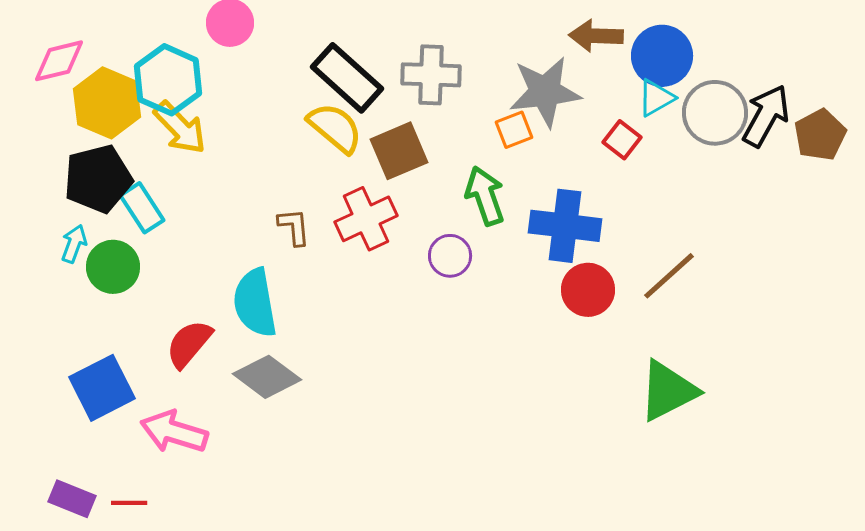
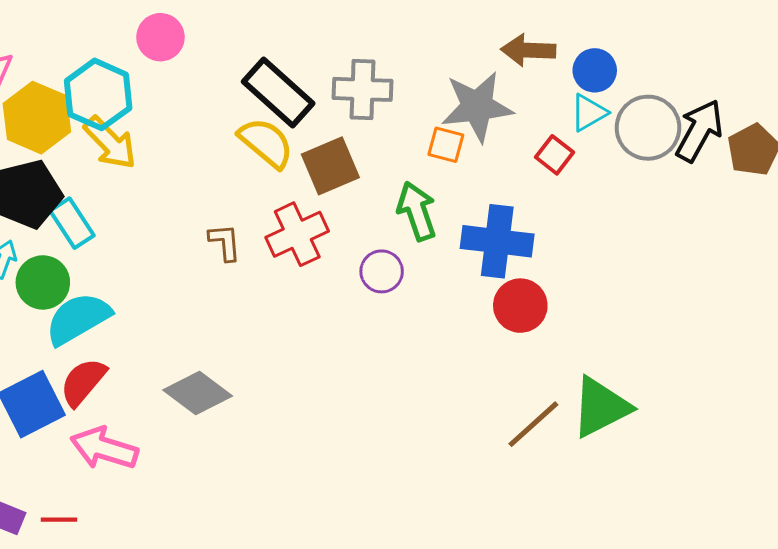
blue circle: (662, 56) -> (595, 70), size x0.7
orange square: (514, 130) -> (446, 145), turned 36
brown line: (669, 276) -> (533, 424), moved
cyan semicircle: (255, 303) -> (78, 319), moved, turned 70
red semicircle: (189, 344) -> (83, 382), moved

